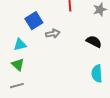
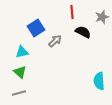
gray arrow: (53, 34) -> (55, 41), turned -32
black semicircle: (94, 42) -> (83, 32), moved

